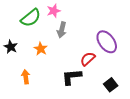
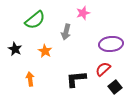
pink star: (54, 11) -> (83, 13), moved
purple ellipse: (107, 42) -> (111, 44), turned -60
red semicircle: (88, 59) -> (103, 69), moved

